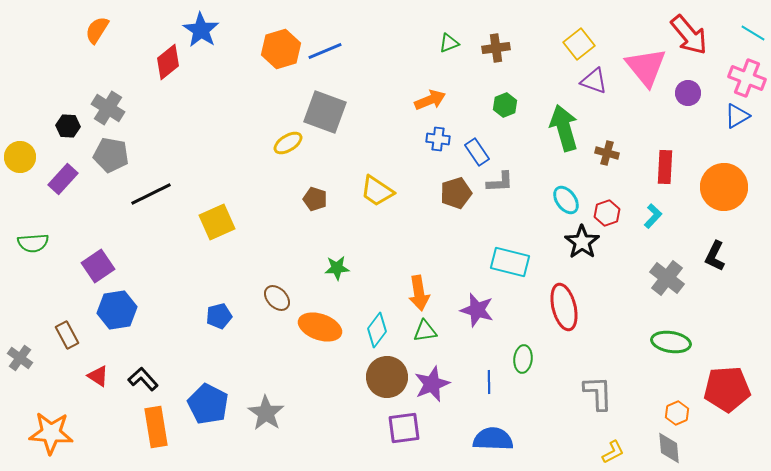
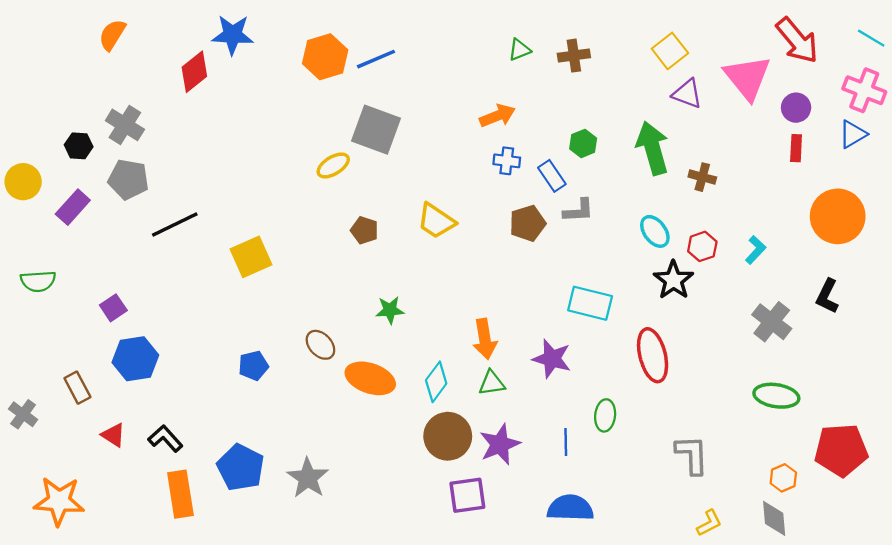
blue star: (201, 30) -> (233, 35), turned -30
green hexagon: (505, 105) -> (583, 143), moved
red rectangle: (665, 167) -> (796, 148), moved, size x0.7
purple square: (98, 266) -> (113, 308), size x0.7

